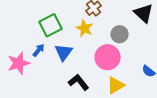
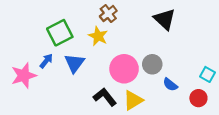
gray circle: (120, 34) -> (152, 64), moved
black L-shape: (79, 82) -> (105, 97), moved

